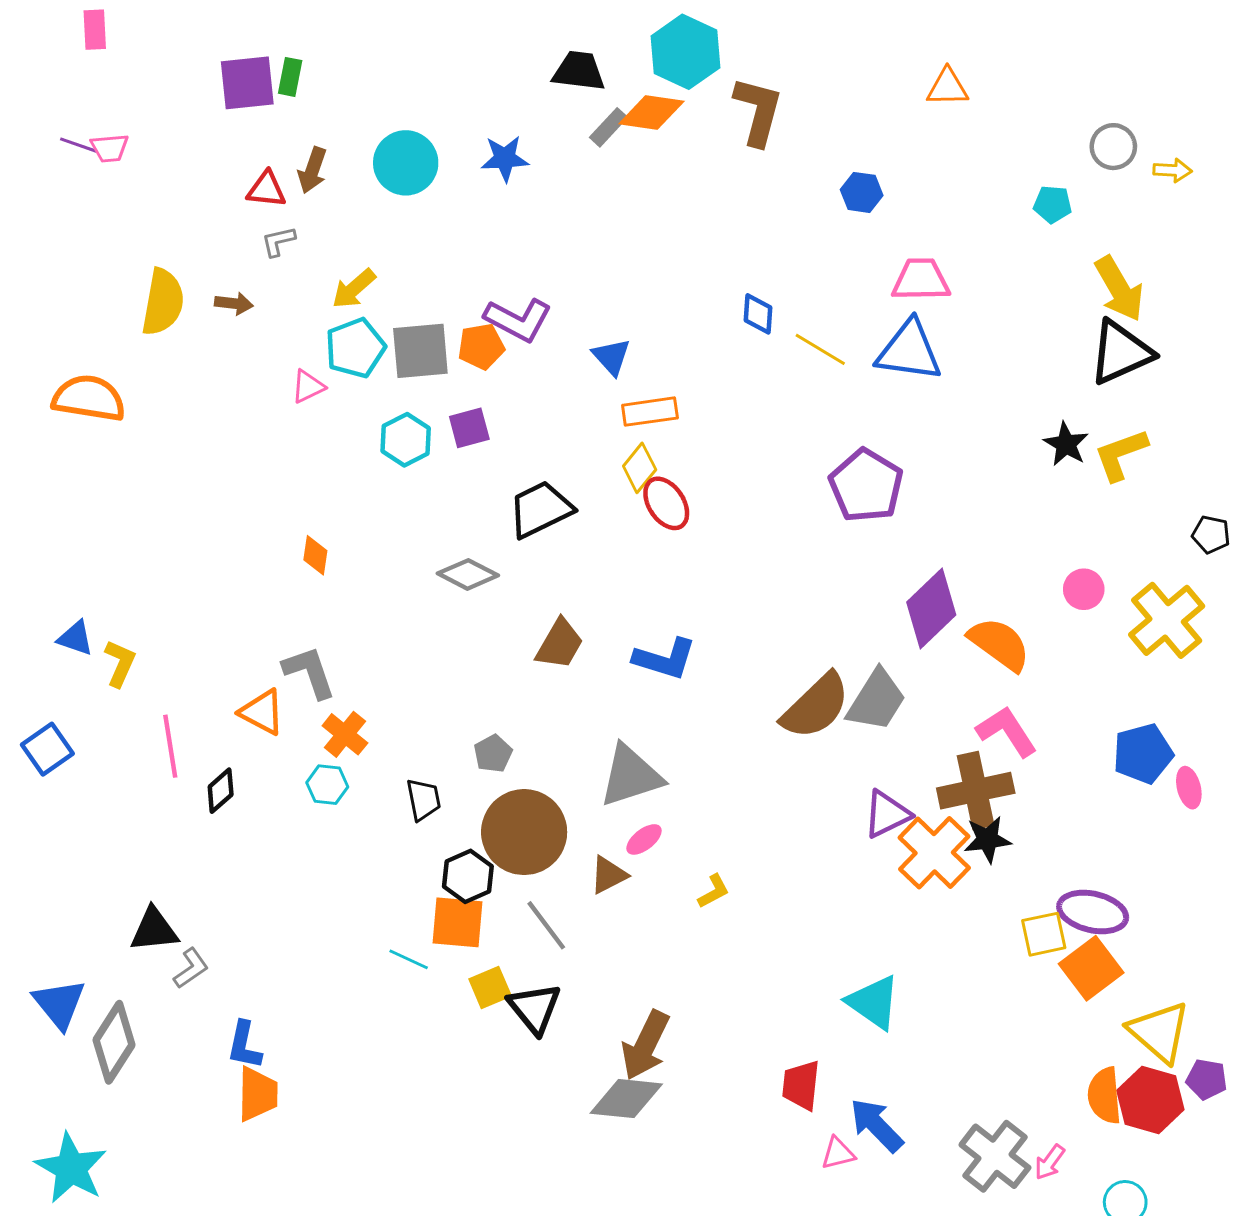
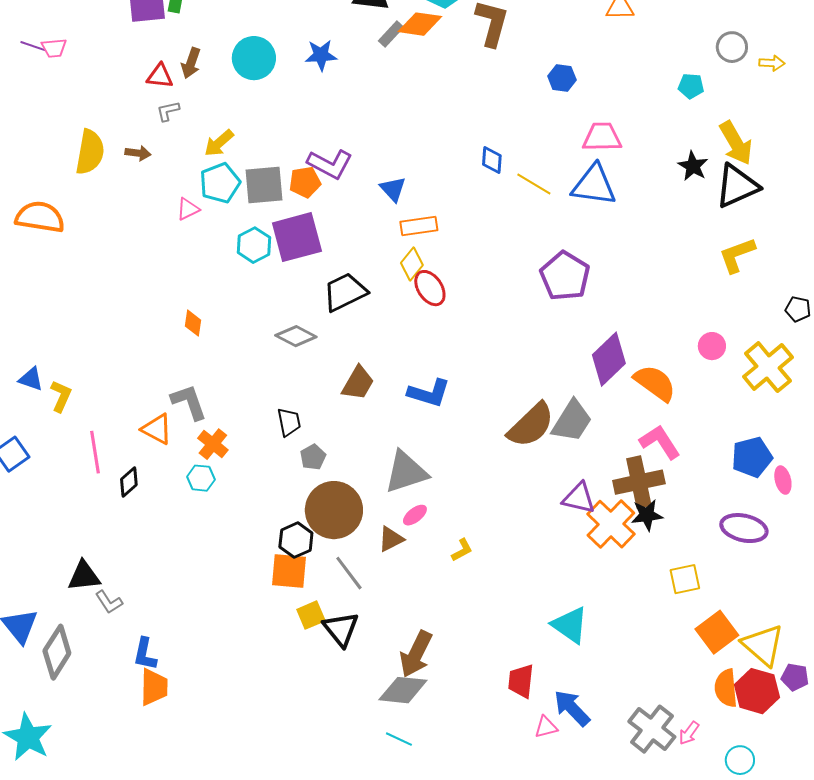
purple square: (469, 428) -> (297, 237), size x1.8
black star: (1066, 444) -> (693, 166), moved
black trapezoid: (423, 799) -> (289, 422), moved
purple triangle: (887, 814) -> (579, 498), turned 39
purple ellipse: (1093, 912) -> (744, 528), moved
cyan line: (409, 959) -> (399, 739), moved
gray L-shape: (191, 968) -> (109, 602), turned 92
orange square: (1091, 968) -> (717, 632), moved

